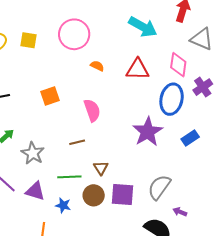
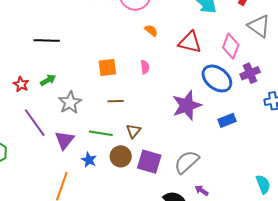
orange square: (50, 96) -> (107, 68), moved
blue ellipse: (172, 99) -> (217, 78), turned -76
pink semicircle: (92, 110) -> (145, 67), moved, size x0.6
purple triangle: (35, 191) -> (64, 140), turned 40

